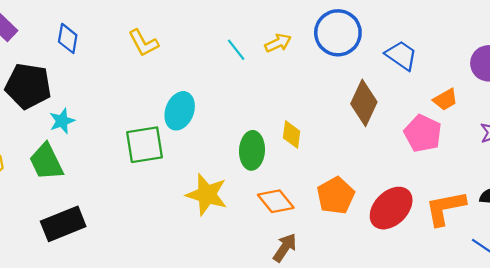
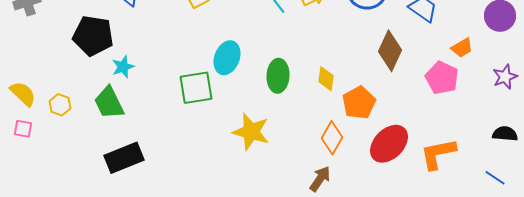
green ellipse: (252, 150) -> (278, 76), moved
orange pentagon: (336, 196) -> (359, 103), moved
orange diamond: (276, 201) -> (332, 138), moved, turned 68
red ellipse: (391, 208) -> (389, 144), moved
orange L-shape: (445, 208) -> (438, 154), moved

